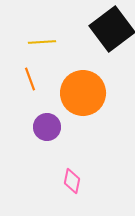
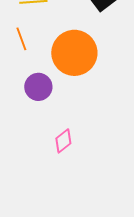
pink diamond: (72, 181) -> (63, 141), turned 40

